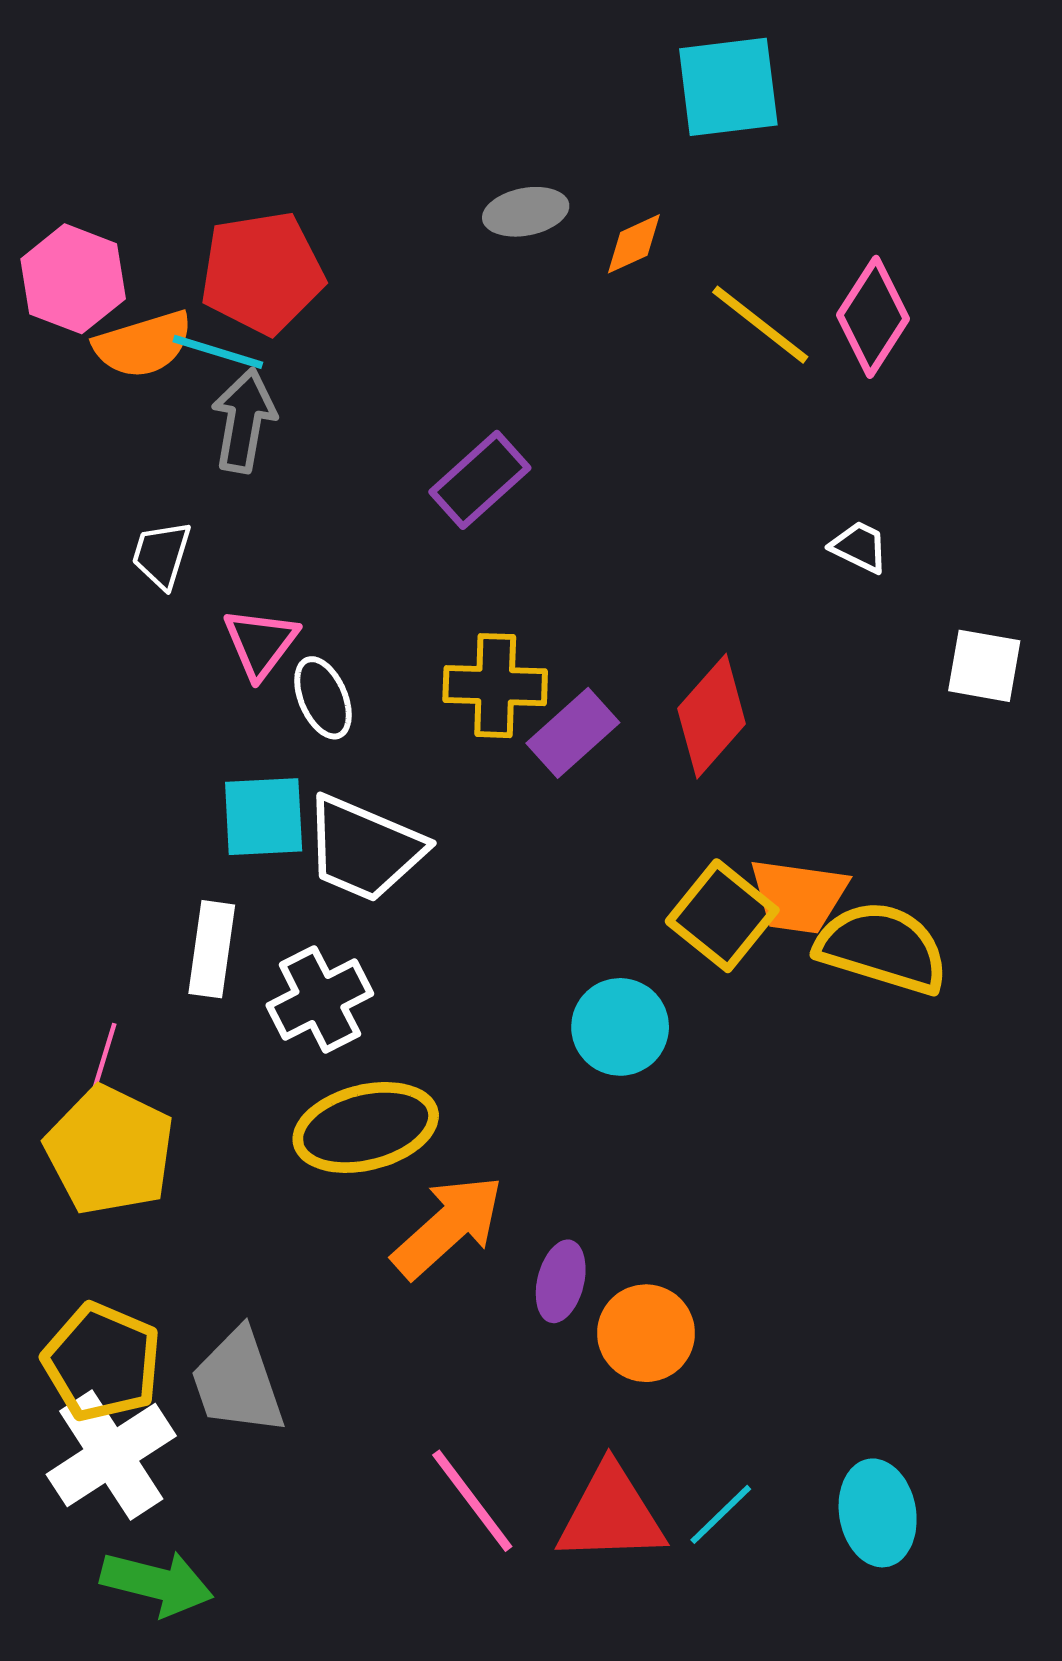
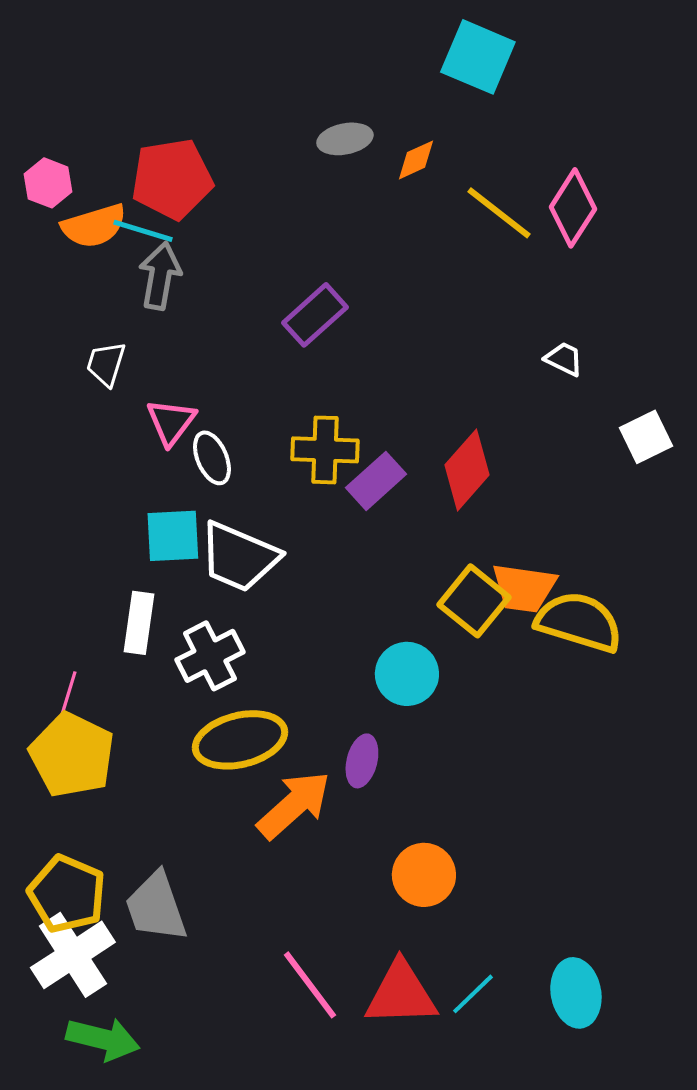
cyan square: (728, 87) -> (478, 57), turned 30
pink hexagon: (73, 279) -> (48, 183), size x0.7
white square: (984, 666) -> (646, 437), turned -36
purple ellipse: (561, 1281) -> (362, 761), moved

